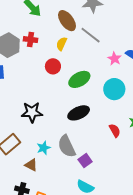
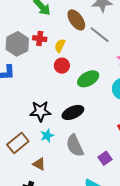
yellow semicircle: (62, 44) -> (60, 46), moved
black ellipse: (79, 113) -> (73, 112), moved
cyan star: (44, 148) -> (47, 136), moved
purple square: (85, 161) -> (105, 158), moved

